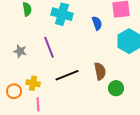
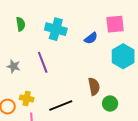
blue semicircle: (97, 23) -> (91, 38), turned 72
black line: (67, 75) -> (61, 106), moved

